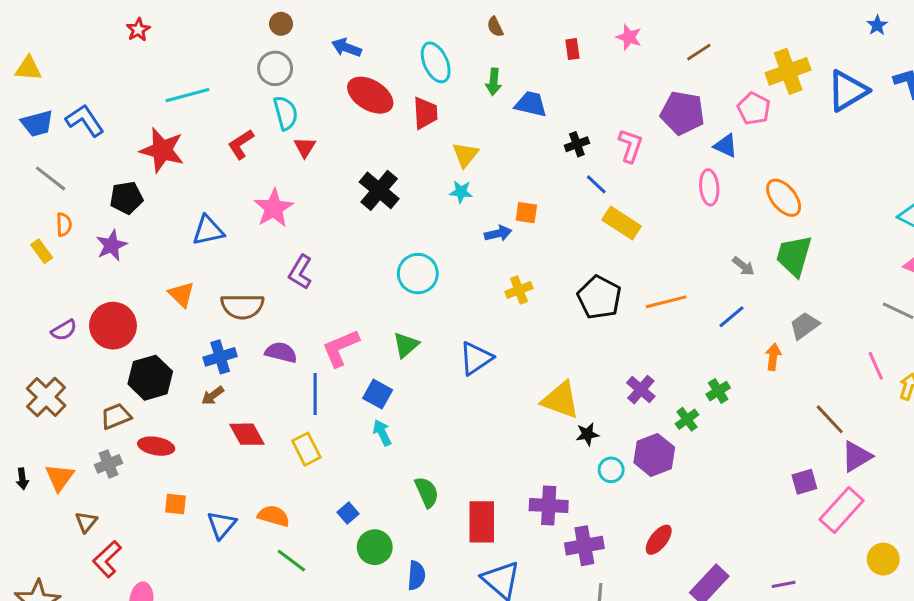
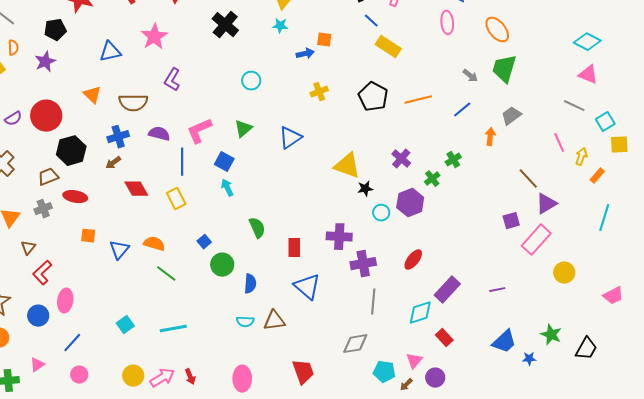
cyan circle: (418, 274) -> (251, 81), size x0.7
red rectangle: (482, 522) -> (294, 248), size x0.7

